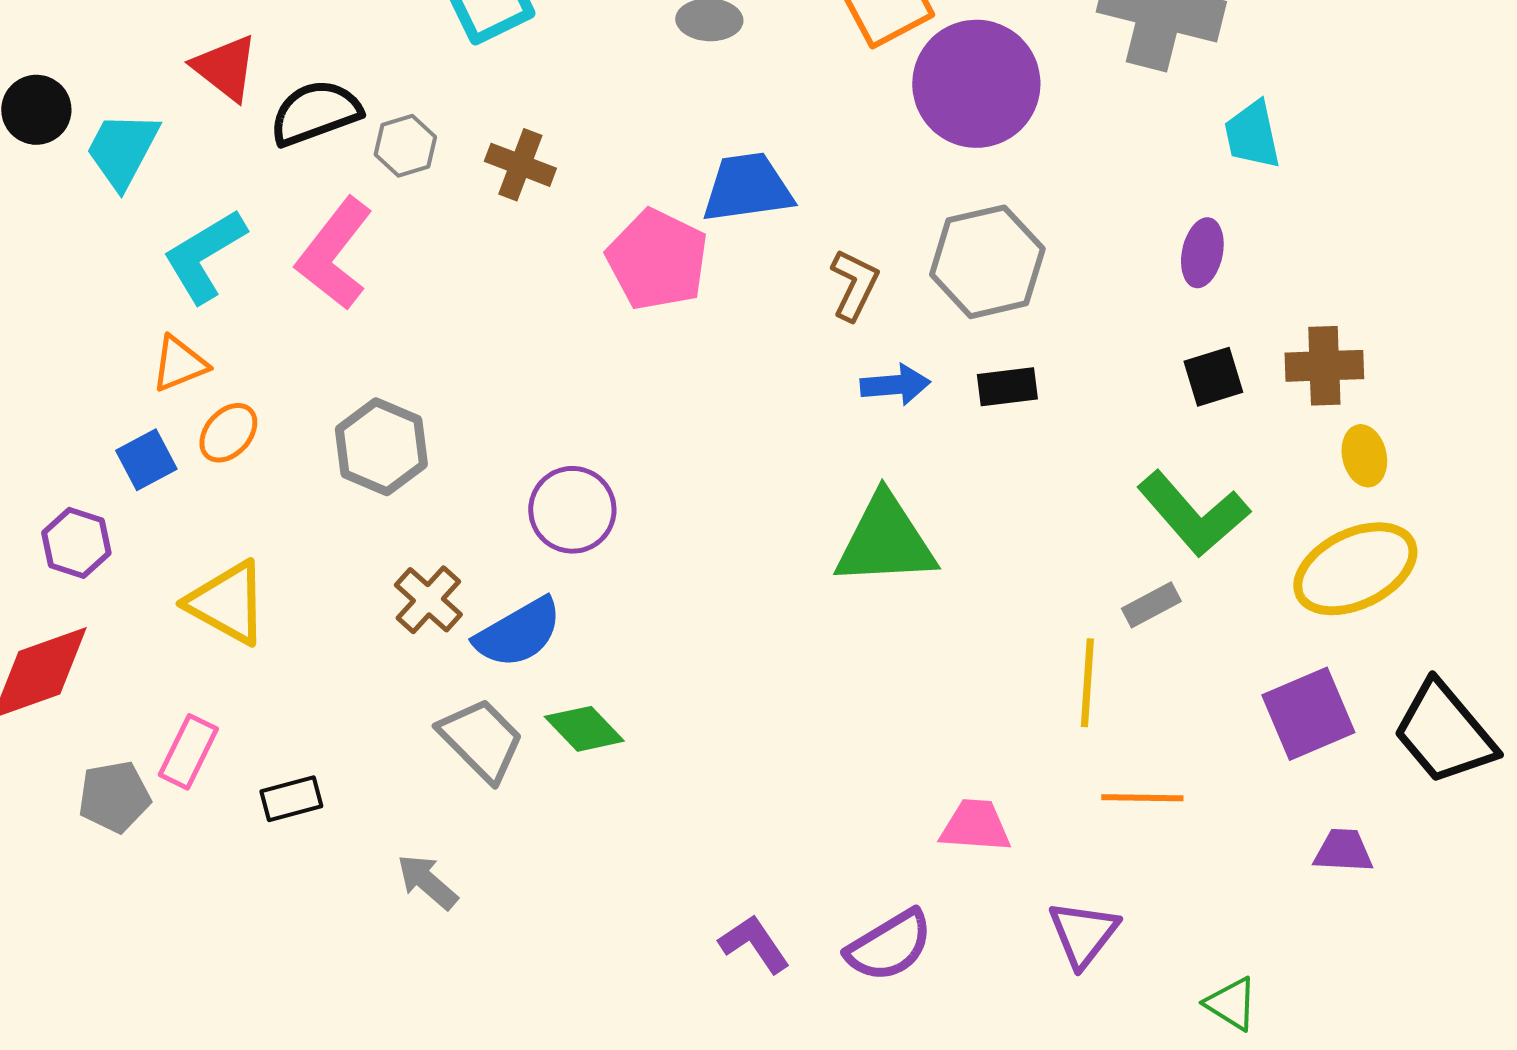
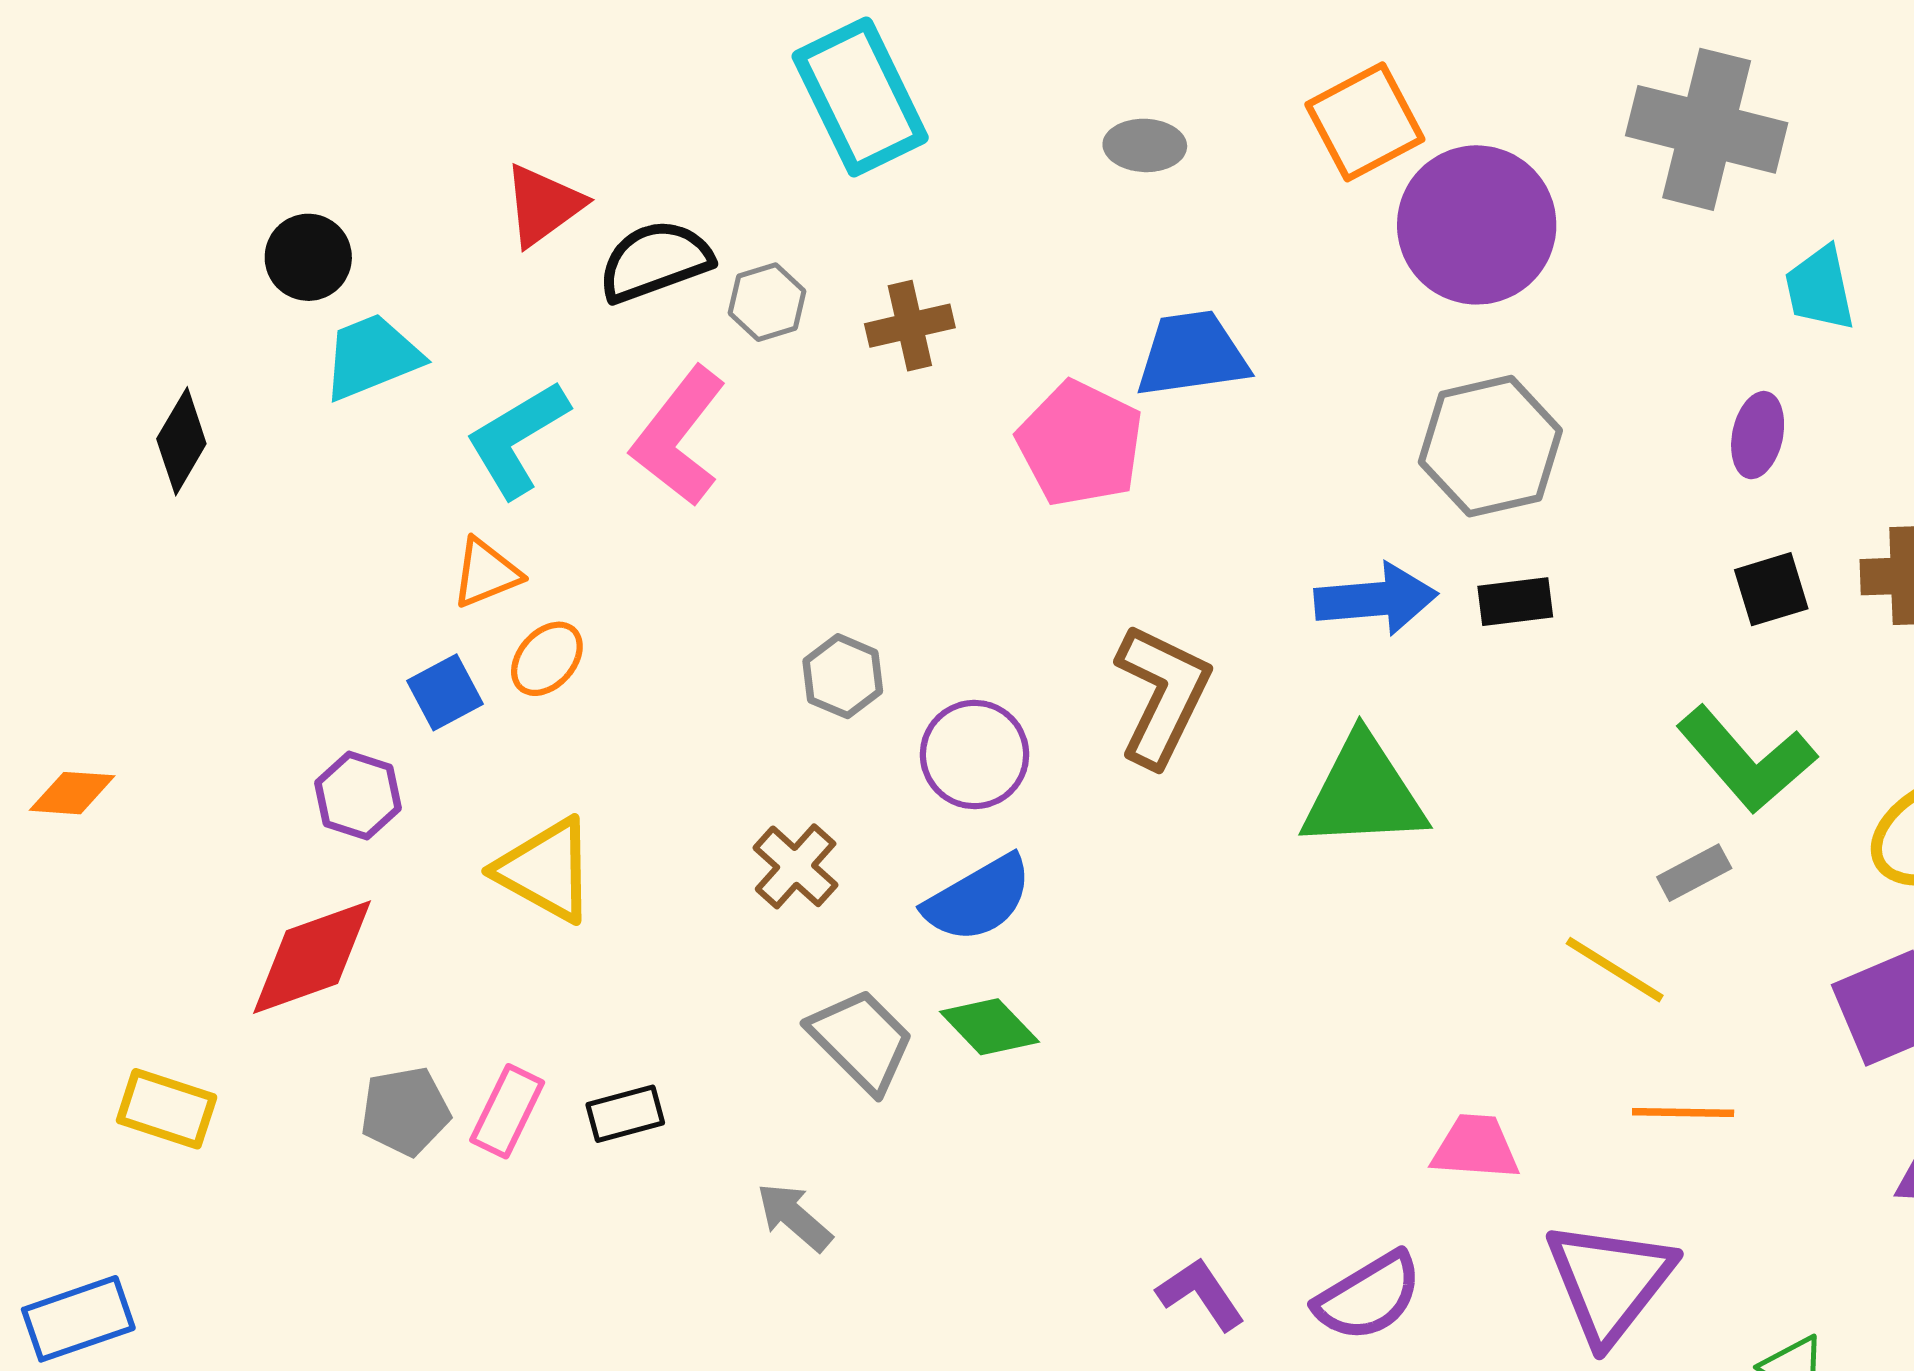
red triangle: (225, 68) -> (543, 205), turned 46
cyan trapezoid: (122, 150) -> (372, 357), moved, turned 40
brown cross: (520, 165) -> (910, 326), turned -34
brown L-shape: (854, 285) -> (1162, 695), moved, size x1.6
blue arrow: (895, 385) -> (1376, 599), size x1.4
gray hexagon: (381, 447) -> (843, 676), moved, size x0.7
blue semicircle: (518, 633) -> (978, 899), moved
yellow line: (1087, 683) -> (1615, 970), turned -62
pink rectangle: (188, 752) -> (507, 1111), moved
purple triangle: (1083, 934) -> (1610, 1282), size x1.5

